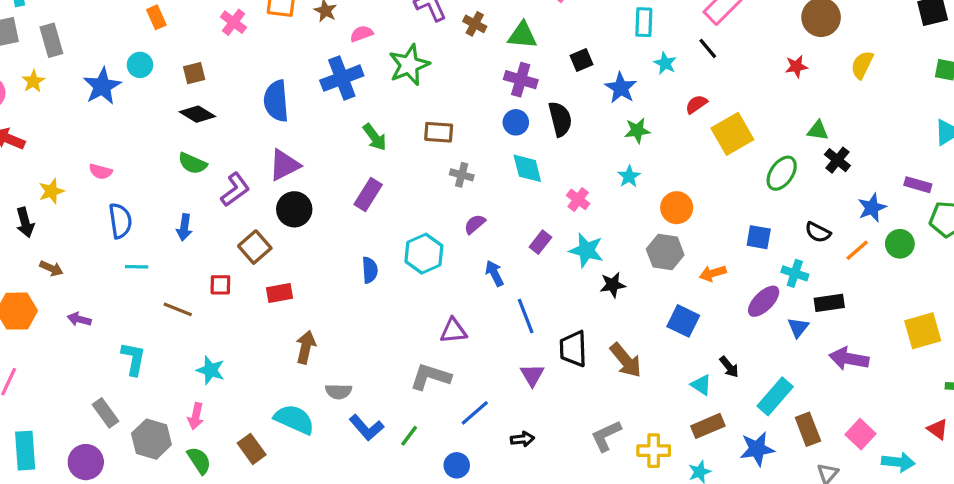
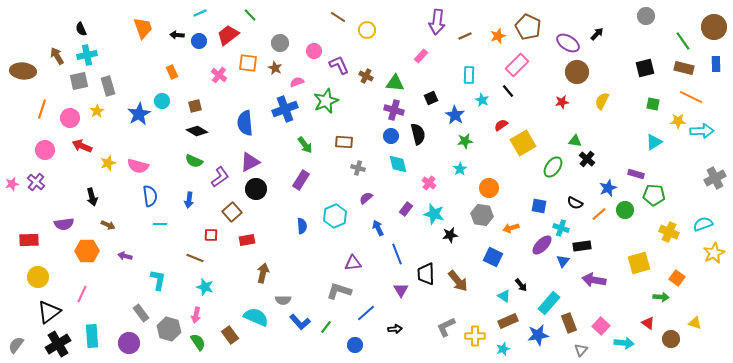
pink semicircle: (101, 172) -> (138, 166), size x1.5
yellow star: (51, 191) -> (108, 163), moved
brown line: (178, 309) -> (195, 258), moved

